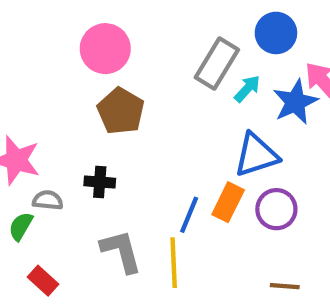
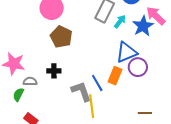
purple circle: (276, 209) -> (138, 67), moved
blue line: (189, 215) -> (97, 83), turned -48
gray L-shape: (121, 251) -> (81, 91), moved

